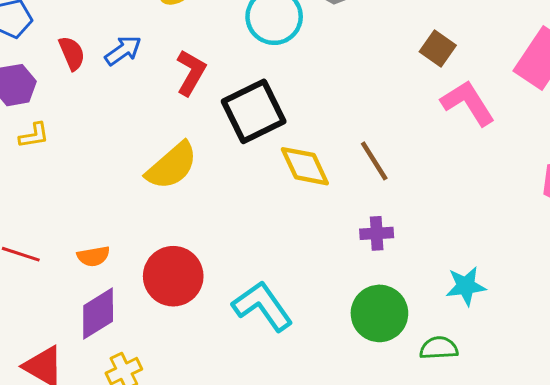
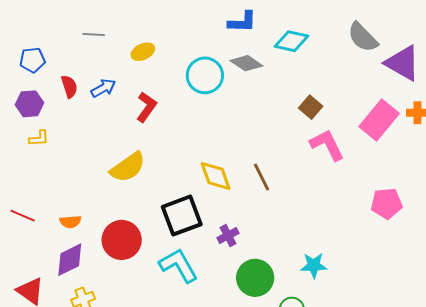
black square: (254, 111) -> (182, 216), moved
purple cross: (377, 233) -> (228, 236), moved, turned -30

